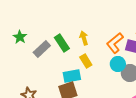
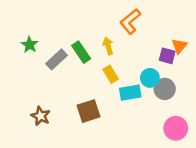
orange L-shape: (115, 43) -> (130, 21), moved
cyan rectangle: (72, 76) -> (130, 93), moved

